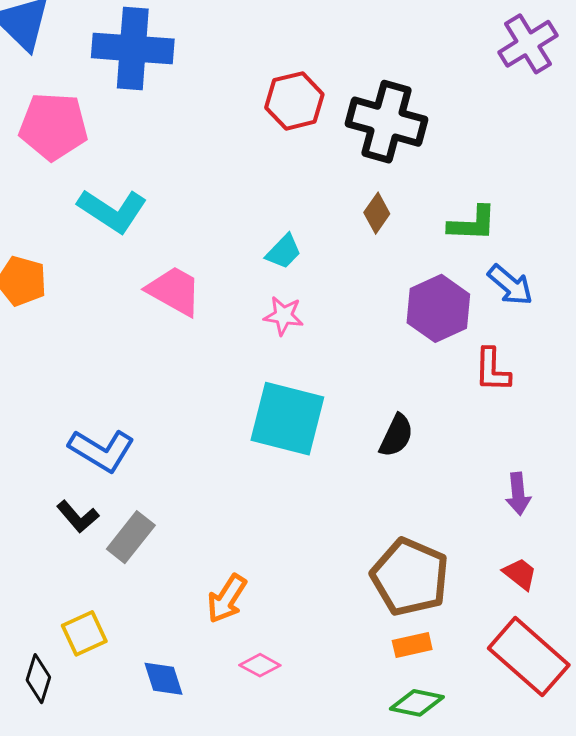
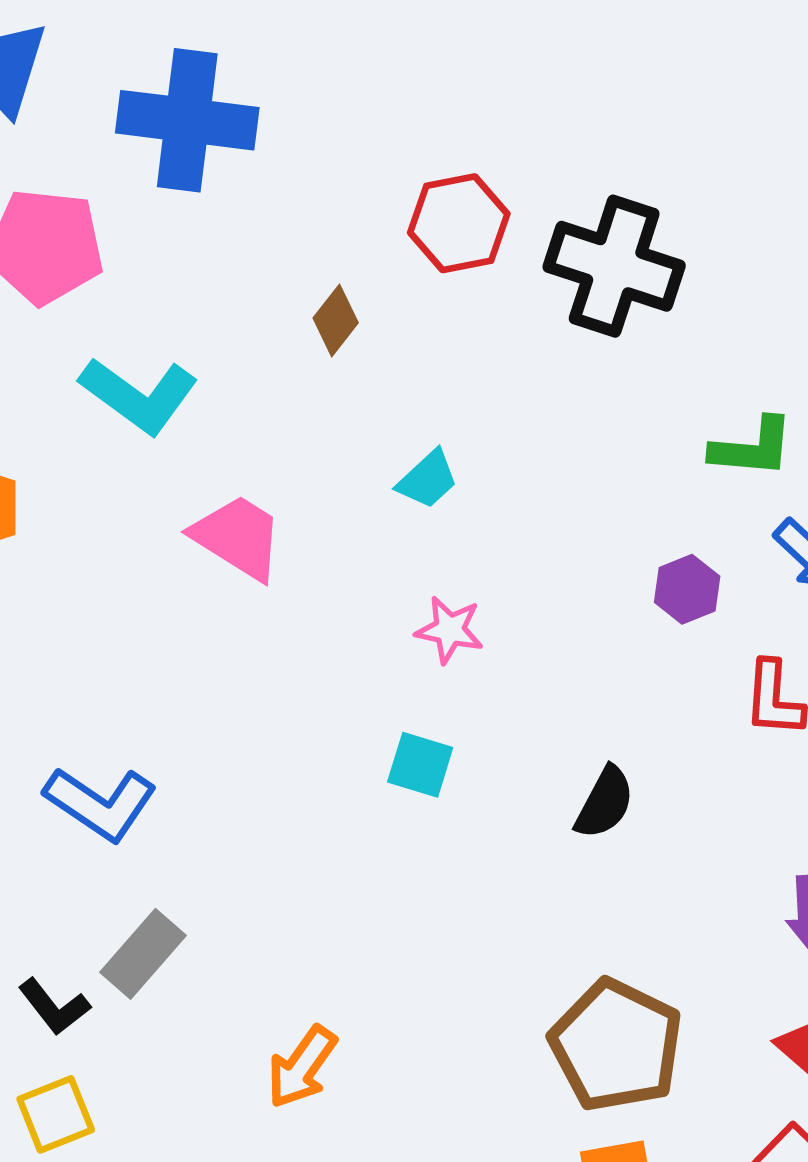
brown diamond: (377, 213) -> (336, 320), moved
purple hexagon: (438, 308) -> (687, 589), size x0.6
pink star: (284, 316) -> (449, 630), moved
cyan square: (287, 419) -> (420, 765), size x0.5
black L-shape: (78, 517) -> (54, 1007), moved

